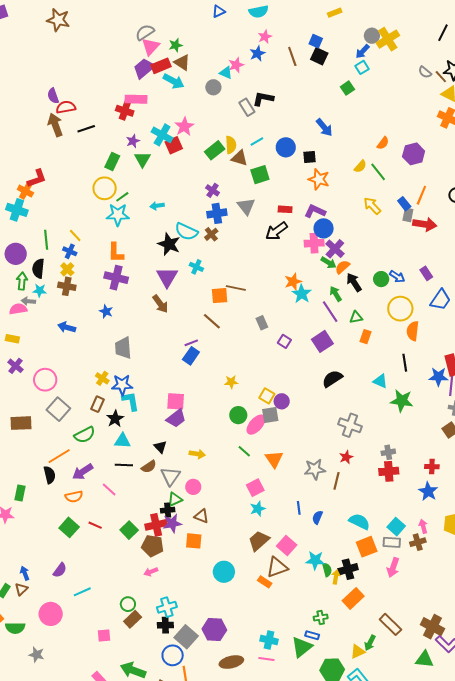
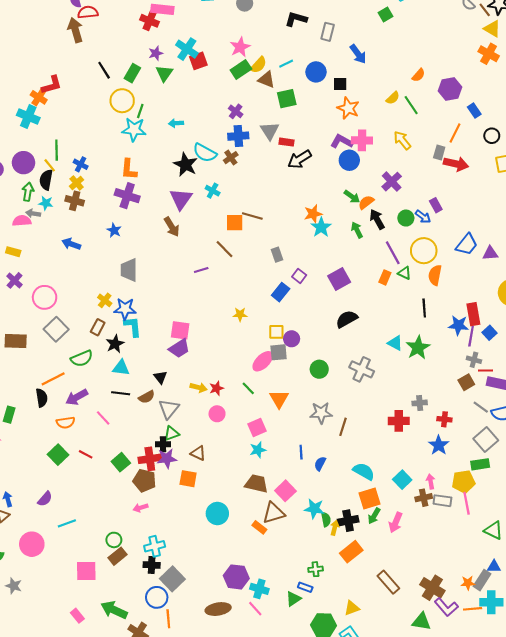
gray rectangle: (247, 107) -> (328, 32), moved, turned 42
pink star: (184, 126) -> (240, 47), moved
black line: (86, 129) -> (104, 70), moved, turned 72
yellow semicircle: (231, 145) -> (258, 65), turned 42
green line: (122, 197) -> (140, 111), turned -40
blue rectangle: (404, 204) -> (474, 111), moved
red rectangle: (285, 209) -> (286, 142), moved
yellow line: (75, 235) -> (50, 165), moved
pink cross: (314, 243) -> (362, 140), moved
purple cross: (335, 249) -> (392, 182), moved
purple rectangle: (426, 273) -> (436, 205), moved
purple line: (330, 312) -> (393, 253), moved
green triangle: (356, 317) -> (404, 273), moved, turned 32
blue rectangle: (191, 356) -> (281, 292), moved
cyan triangle: (380, 381) -> (395, 343), moved
yellow square: (267, 396) -> (276, 332), turned -35
green star: (402, 401) -> (418, 348), turned 30
green circle: (238, 415) -> (319, 369), moved
gray cross: (388, 452) -> (420, 403), moved
red star: (346, 457) -> (216, 388), moved
pink circle: (193, 487) -> (217, 414), moved
brown trapezoid: (259, 541) -> (256, 484), turned 50
gray rectangle: (392, 542) -> (442, 501), moved
purple hexagon: (214, 630) -> (236, 577), moved
pink square: (104, 635) -> (86, 571), size x1.5
green arrow: (370, 643) -> (374, 516), moved
green triangle: (302, 647) -> (293, 599), size x0.7
pink line: (266, 659) -> (255, 609), turned 35

